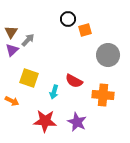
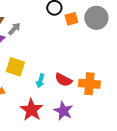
gray circle: (108, 55) -> (96, 18), moved
red semicircle: (74, 81) -> (63, 80), moved
red star: (45, 121) -> (31, 110), turned 30

